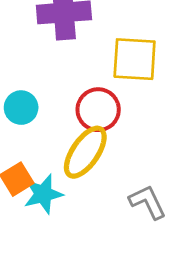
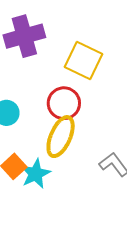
yellow square: (135, 59) -> (84, 60), turned 33

